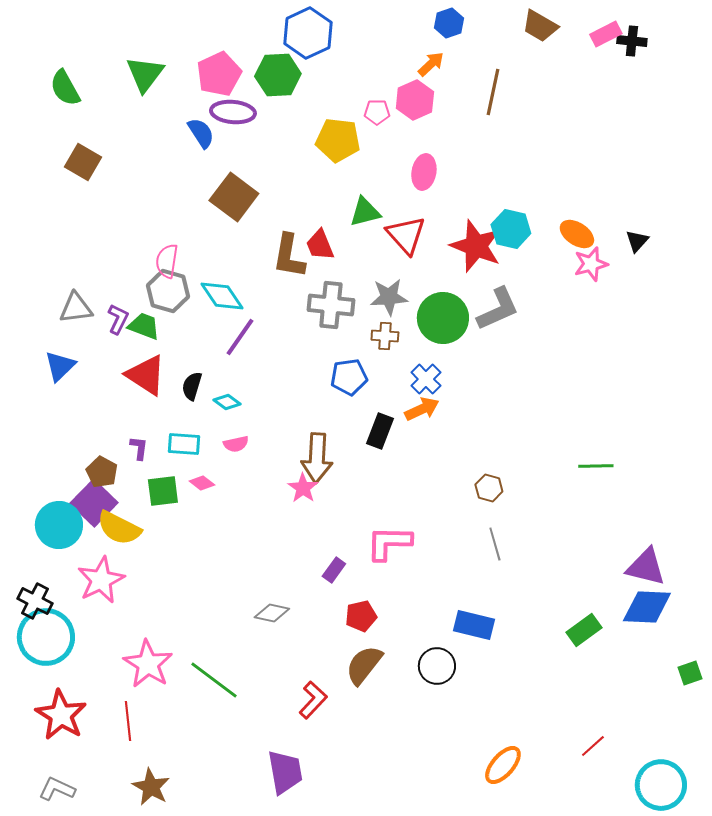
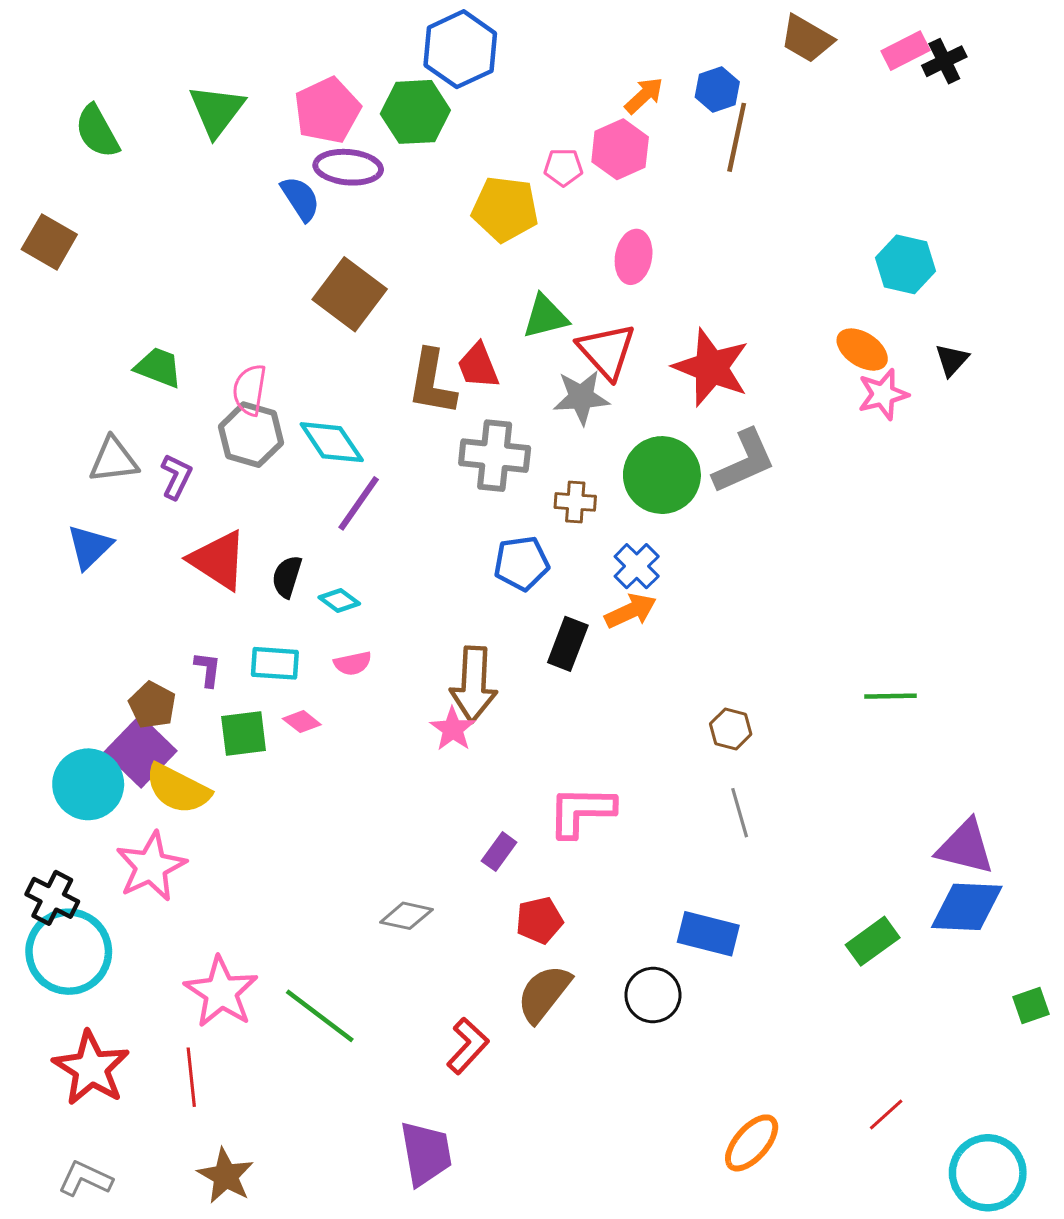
blue hexagon: (449, 23) -> (717, 90), moved
black cross: (632, 41) -> (944, 61), turned -32
brown square: (83, 162) -> (49, 242), moved
cyan hexagon: (511, 229) -> (905, 264), moved
gray star: (389, 297) -> (581, 397), moved
green trapezoid: (144, 326) -> (158, 367), moved

